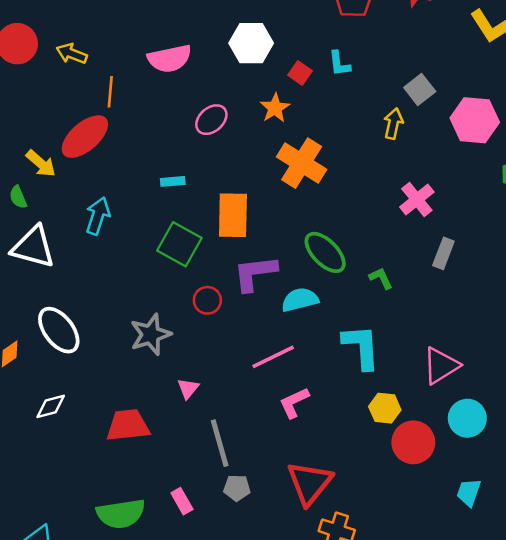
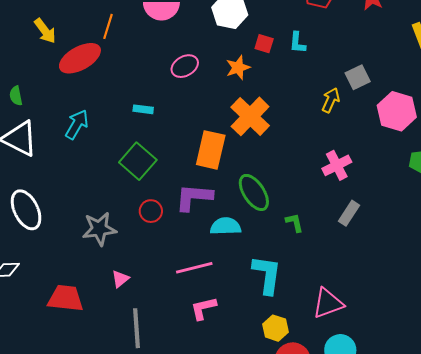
red square: (300, 73) -> (264, 44), turned -30
yellow arrow: (41, 163) -> (45, 31), moved
orange rectangle: (233, 215) -> (211, 150), moved

